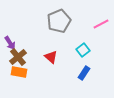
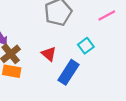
blue rectangle: (84, 73) -> (68, 72), moved, size x1.5

